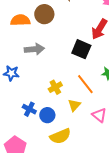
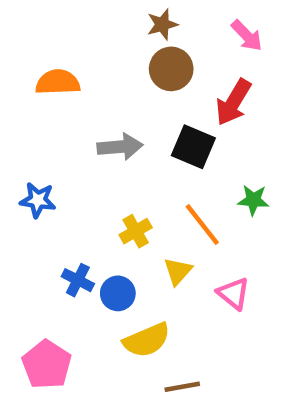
brown circle: (44, 14) -> (171, 69), moved
gray arrow: (34, 49) -> (120, 147), moved

